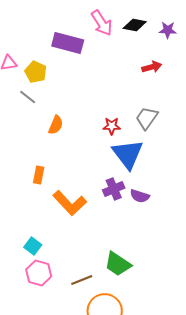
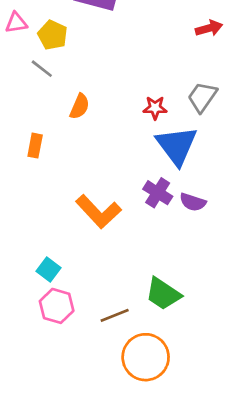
orange rectangle: (39, 175) -> (35, 146), moved
purple cross: (114, 189) -> (158, 193), turned -35

